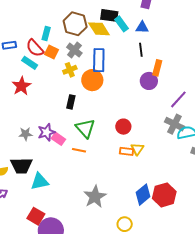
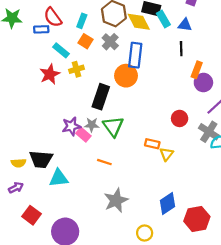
red semicircle: (35, 48) -> (53, 17), moved
yellow cross: (70, 70) -> (76, 69), moved
purple circle: (149, 81) -> (203, 83), moved
black rectangle: (71, 102) -> (101, 97), size x1.6
red circle: (123, 127) -> (180, 118), moved
gray star: (26, 134) -> (92, 125), moved
orange line: (79, 150) -> (104, 162), moved
orange rectangle: (126, 151) -> (152, 144), moved
red hexagon: (164, 195) -> (197, 219), moved
red square: (36, 216) -> (32, 215), moved

